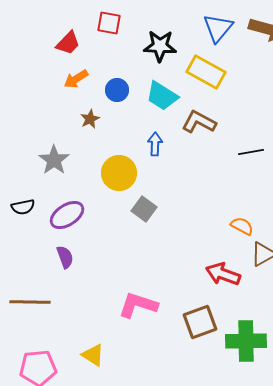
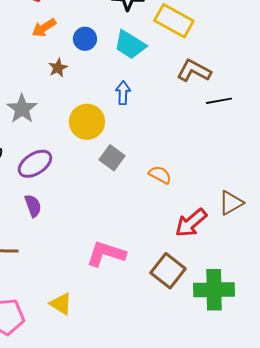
brown L-shape: (199, 122) -> (194, 71), moved
orange semicircle: (242, 226) -> (160, 175), moved
red arrow: (223, 274) -> (191, 223), turned -60
brown square: (200, 322) -> (168, 271), turned -32

